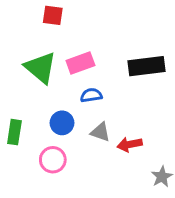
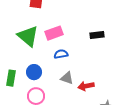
black rectangle: (146, 66) -> (97, 35), size x0.6
blue circle: (62, 123) -> (34, 72), moved

